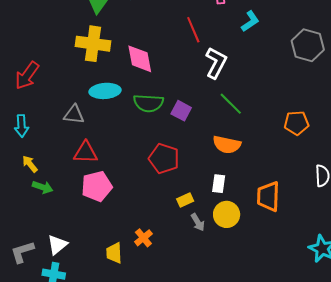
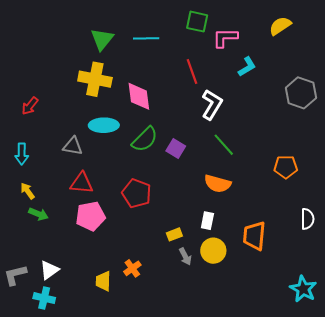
red arrow: (27, 76) -> (30, 106), size x0.7
green semicircle: (148, 103) -> (145, 139), turned -52
red pentagon: (164, 159) -> (137, 193), moved

